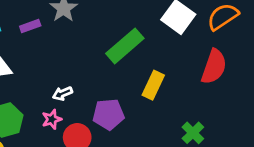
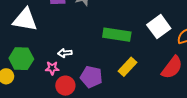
green rectangle: (125, 46) -> (117, 35), turned 32

